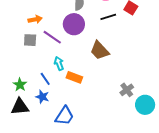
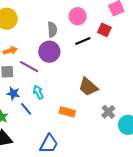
brown trapezoid: (100, 51) -> (88, 87), moved
orange rectangle: (74, 77) -> (67, 112), moved
blue star: (42, 97) -> (13, 93), moved

